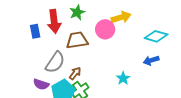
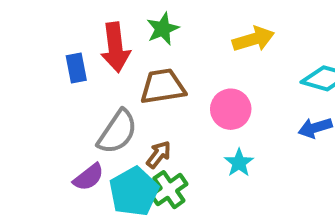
pink circle: (105, 29) -> (231, 109), moved
cyan star: (123, 78) -> (239, 163), moved
purple semicircle: (41, 84) -> (89, 177), turned -56

